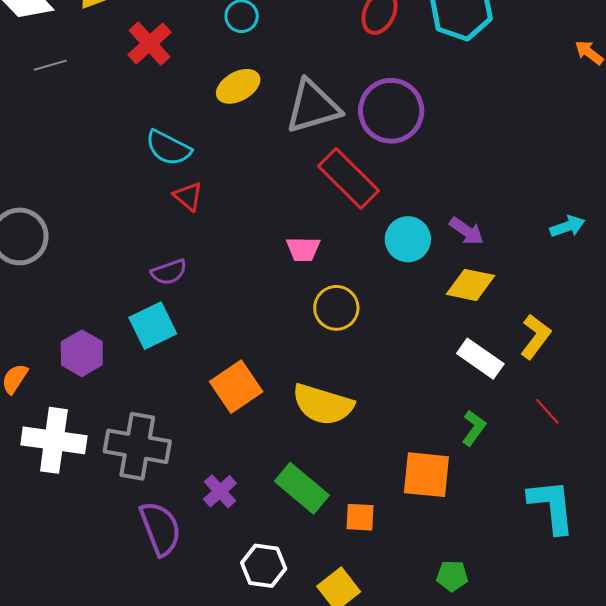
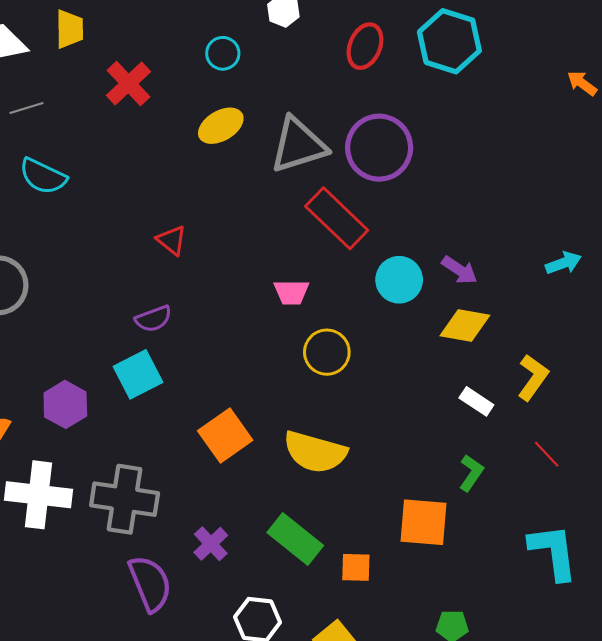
cyan semicircle: (168, 148) -> (43, 176), moved
white rectangle: (480, 359) -> (476, 401), size x0.7

